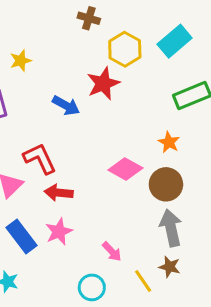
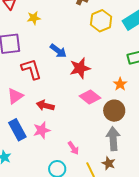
red star: (103, 84) -> (80, 68), moved
red L-shape: (40, 159) -> (31, 69), moved

